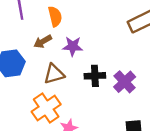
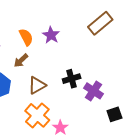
purple star: (73, 46) -> (51, 35), moved, turned -30
purple cross: (125, 82) -> (94, 91), moved

